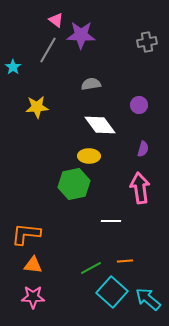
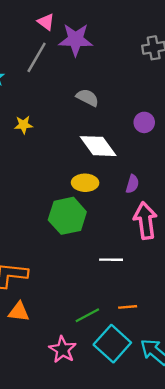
gray semicircle: (91, 84) -> (87, 98), turned 36
yellow star: (37, 107) -> (24, 125), size x0.7
purple semicircle: (143, 149) -> (132, 184), moved
pink star: (33, 297) -> (63, 350), moved, turned 30

